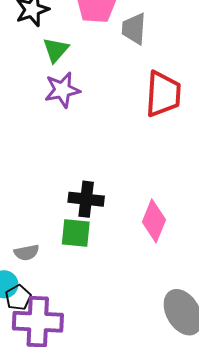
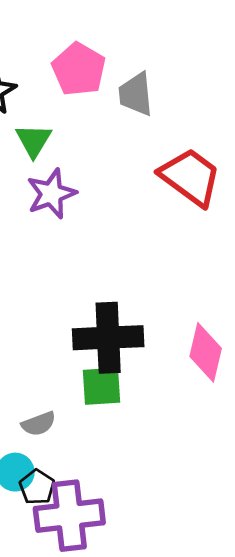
red trapezoid: (163, 94) -> (190, 177), turned -48
black cross: (86, 199) -> (108, 338), size x1.4

